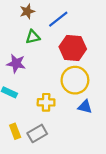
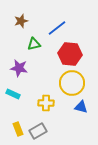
brown star: (27, 11) -> (21, 21), moved

